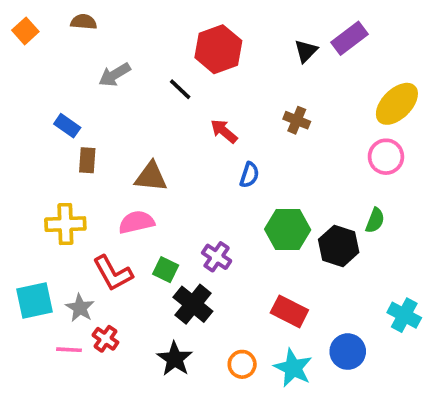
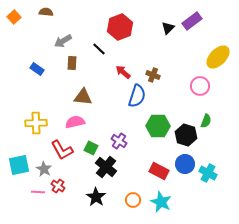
brown cross: (297, 120) -> (153, 75), moved
pink circle: (386, 157) -> (200, 86), moved
brown rectangle: (87, 160) -> (72, 63), moved
blue semicircle: (249, 175) -> (137, 96), size x1.6
cyan cross: (404, 315) -> (208, 173), moved
blue circle: (348, 352) -> (185, 164), moved

